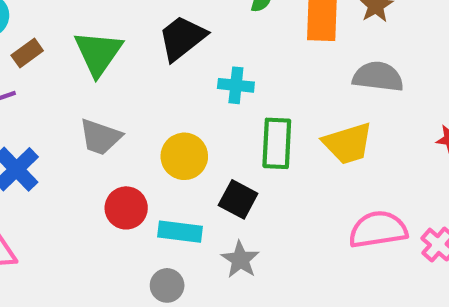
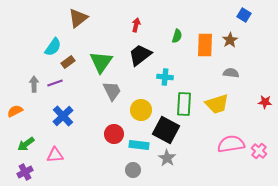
gray semicircle: (378, 77) -> (231, 73), size x0.7
gray trapezoid: (100, 137) -> (112, 91), moved, turned -135
black square: (238, 199) -> (166, 130), size x1.5

